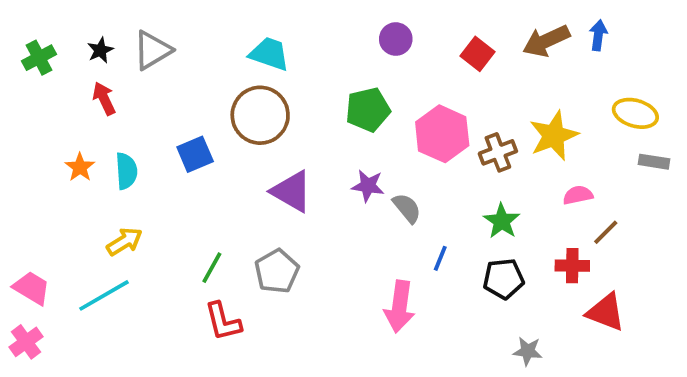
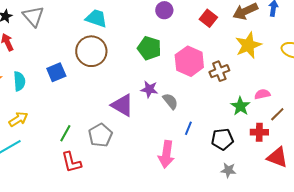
gray triangle: (152, 50) -> (33, 16), turned -40
green pentagon: (368, 110) -> (149, 48), turned 30
yellow star: (554, 136) -> (248, 45), moved
purple triangle: (292, 191) -> (122, 105), moved
green star: (502, 221) -> (240, 106), moved
gray star: (528, 351) -> (228, 170), moved

